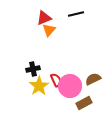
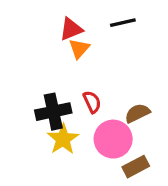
black cross: (33, 69) -> (53, 112), size x1.5
brown semicircle: (93, 79) -> (137, 113), moved
red semicircle: (56, 80) -> (92, 102), moved

